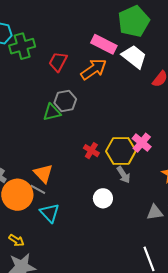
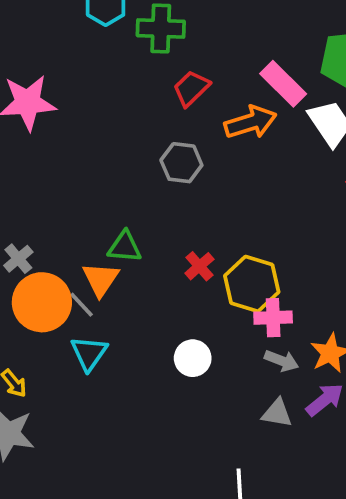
green cross: (22, 46) -> (161, 28), moved
green triangle: (52, 112) -> (125, 247), moved
pink cross: (142, 143) -> (273, 318), moved, turned 30
gray arrow: (124, 175) -> (281, 361), moved, turned -54

